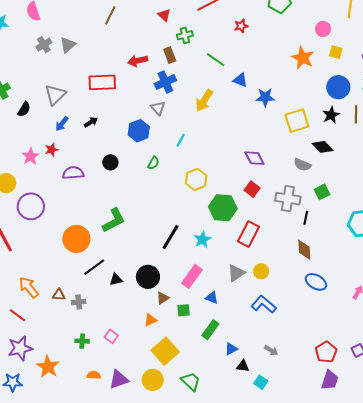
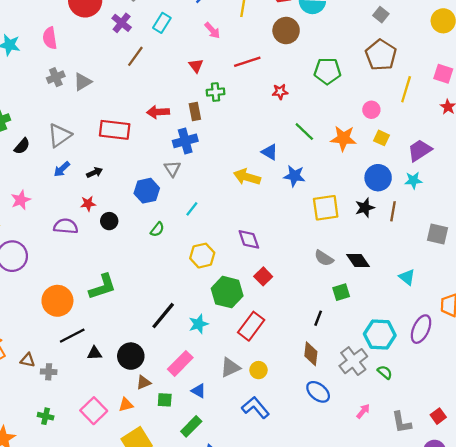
orange star: (303, 58) -> (343, 138), turned -30
green line: (216, 60) -> (304, 132), moved
yellow arrow: (204, 101) -> (247, 177), moved, turned 65
black diamond: (323, 147) -> (358, 261), moved
red star: (52, 150) -> (88, 204), moved
purple diamond: (254, 158) -> (249, 239), moved
gray cross: (288, 199) -> (353, 361), moved, turned 35
pink square: (111, 336) -> (94, 411), moved, size x1.6

